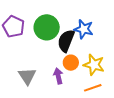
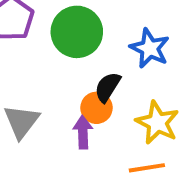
black semicircle: (66, 41) -> (108, 87), moved, size x0.7
orange circle: (71, 63) -> (96, 108), moved

